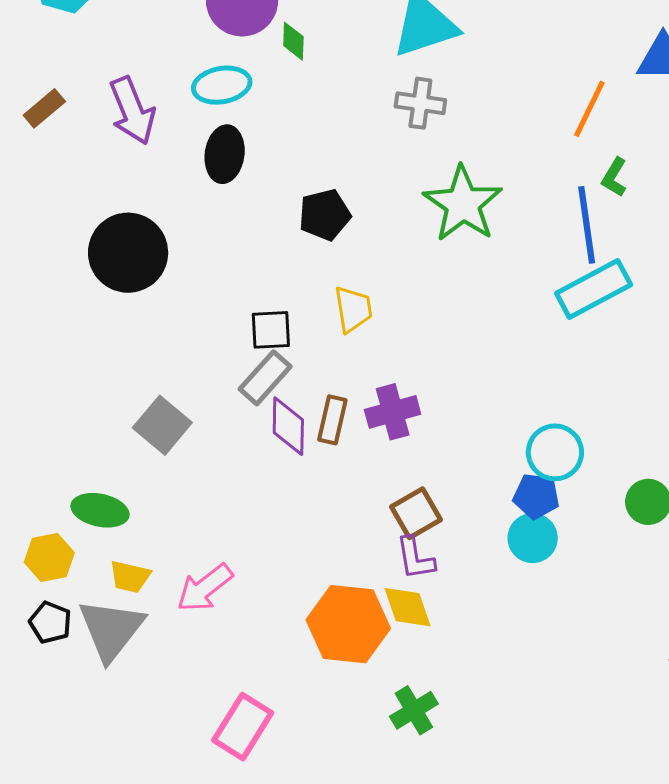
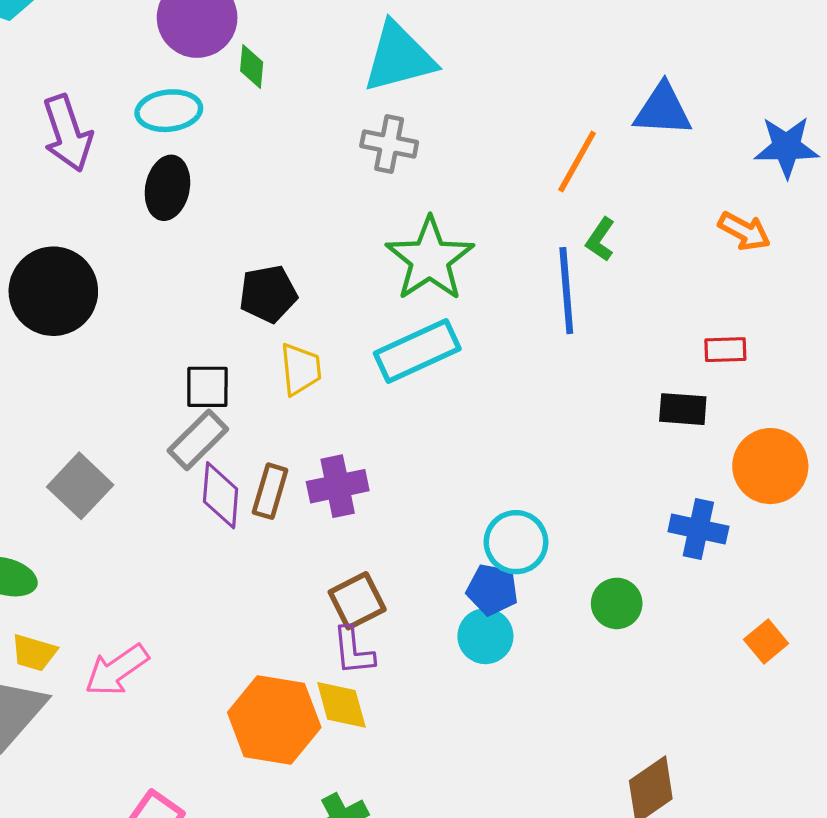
black pentagon: (325, 215) -> (268, 294), moved
cyan rectangle: (594, 289) -> (417, 351), moved

